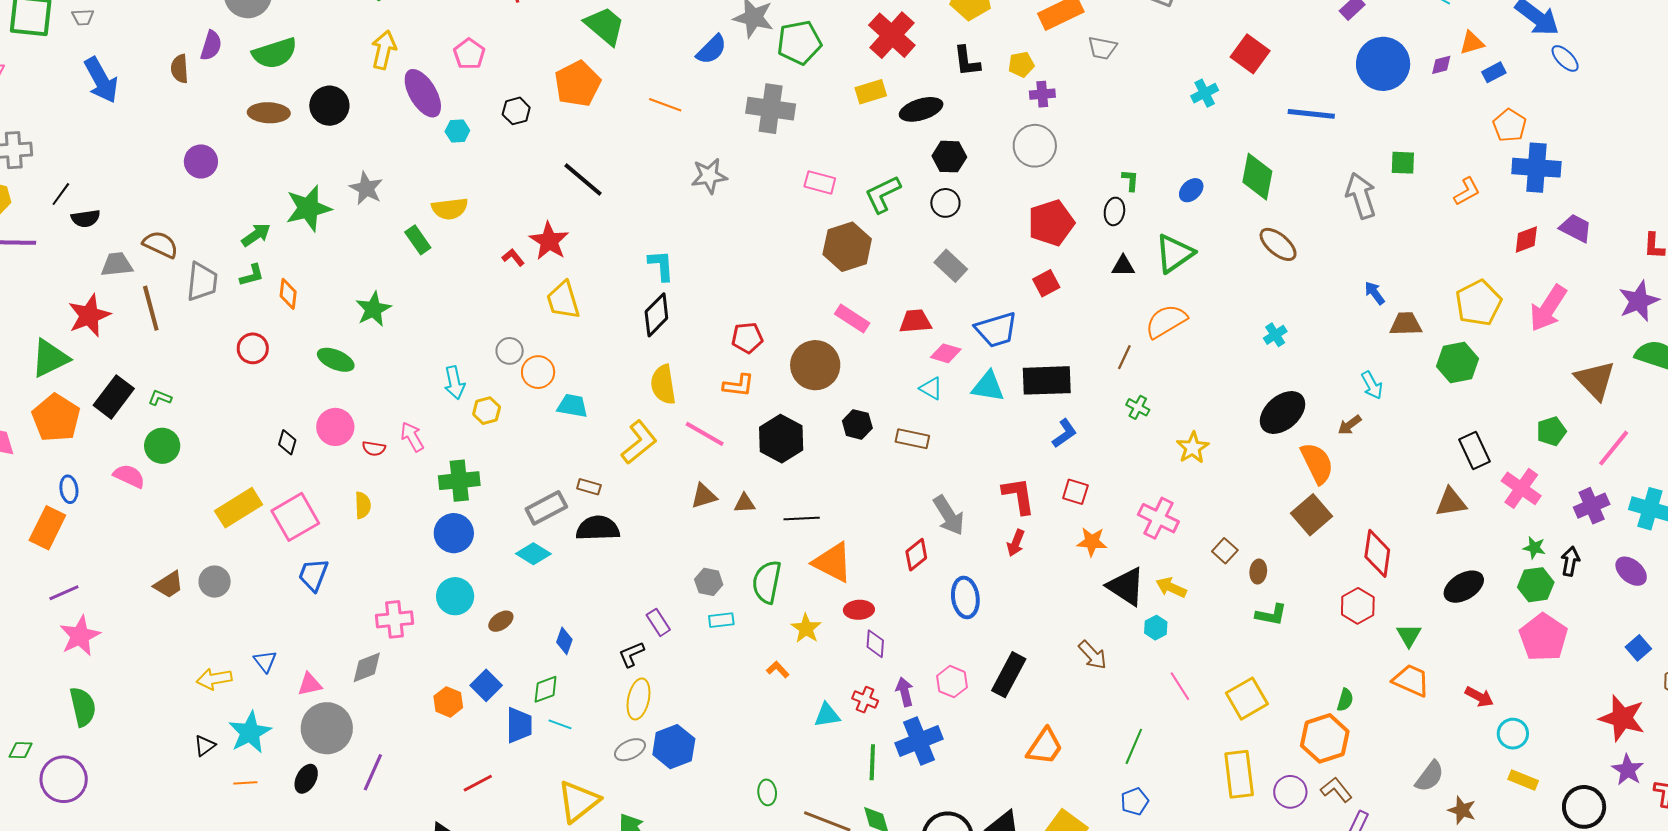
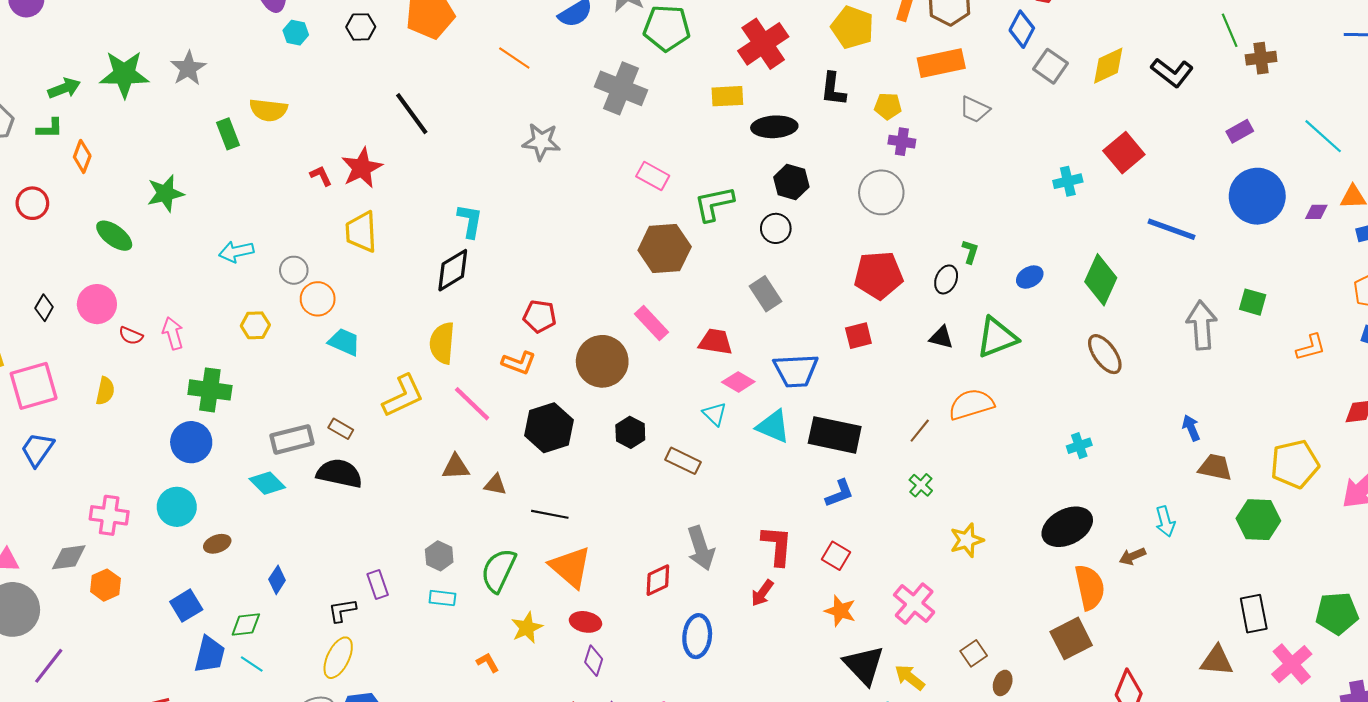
cyan arrow: (455, 383) -> (236, 252), moved, turned 76
green pentagon: (1551, 431) -> (1337, 613), size x1.4
orange hexagon: (448, 702) -> (105, 585), moved

